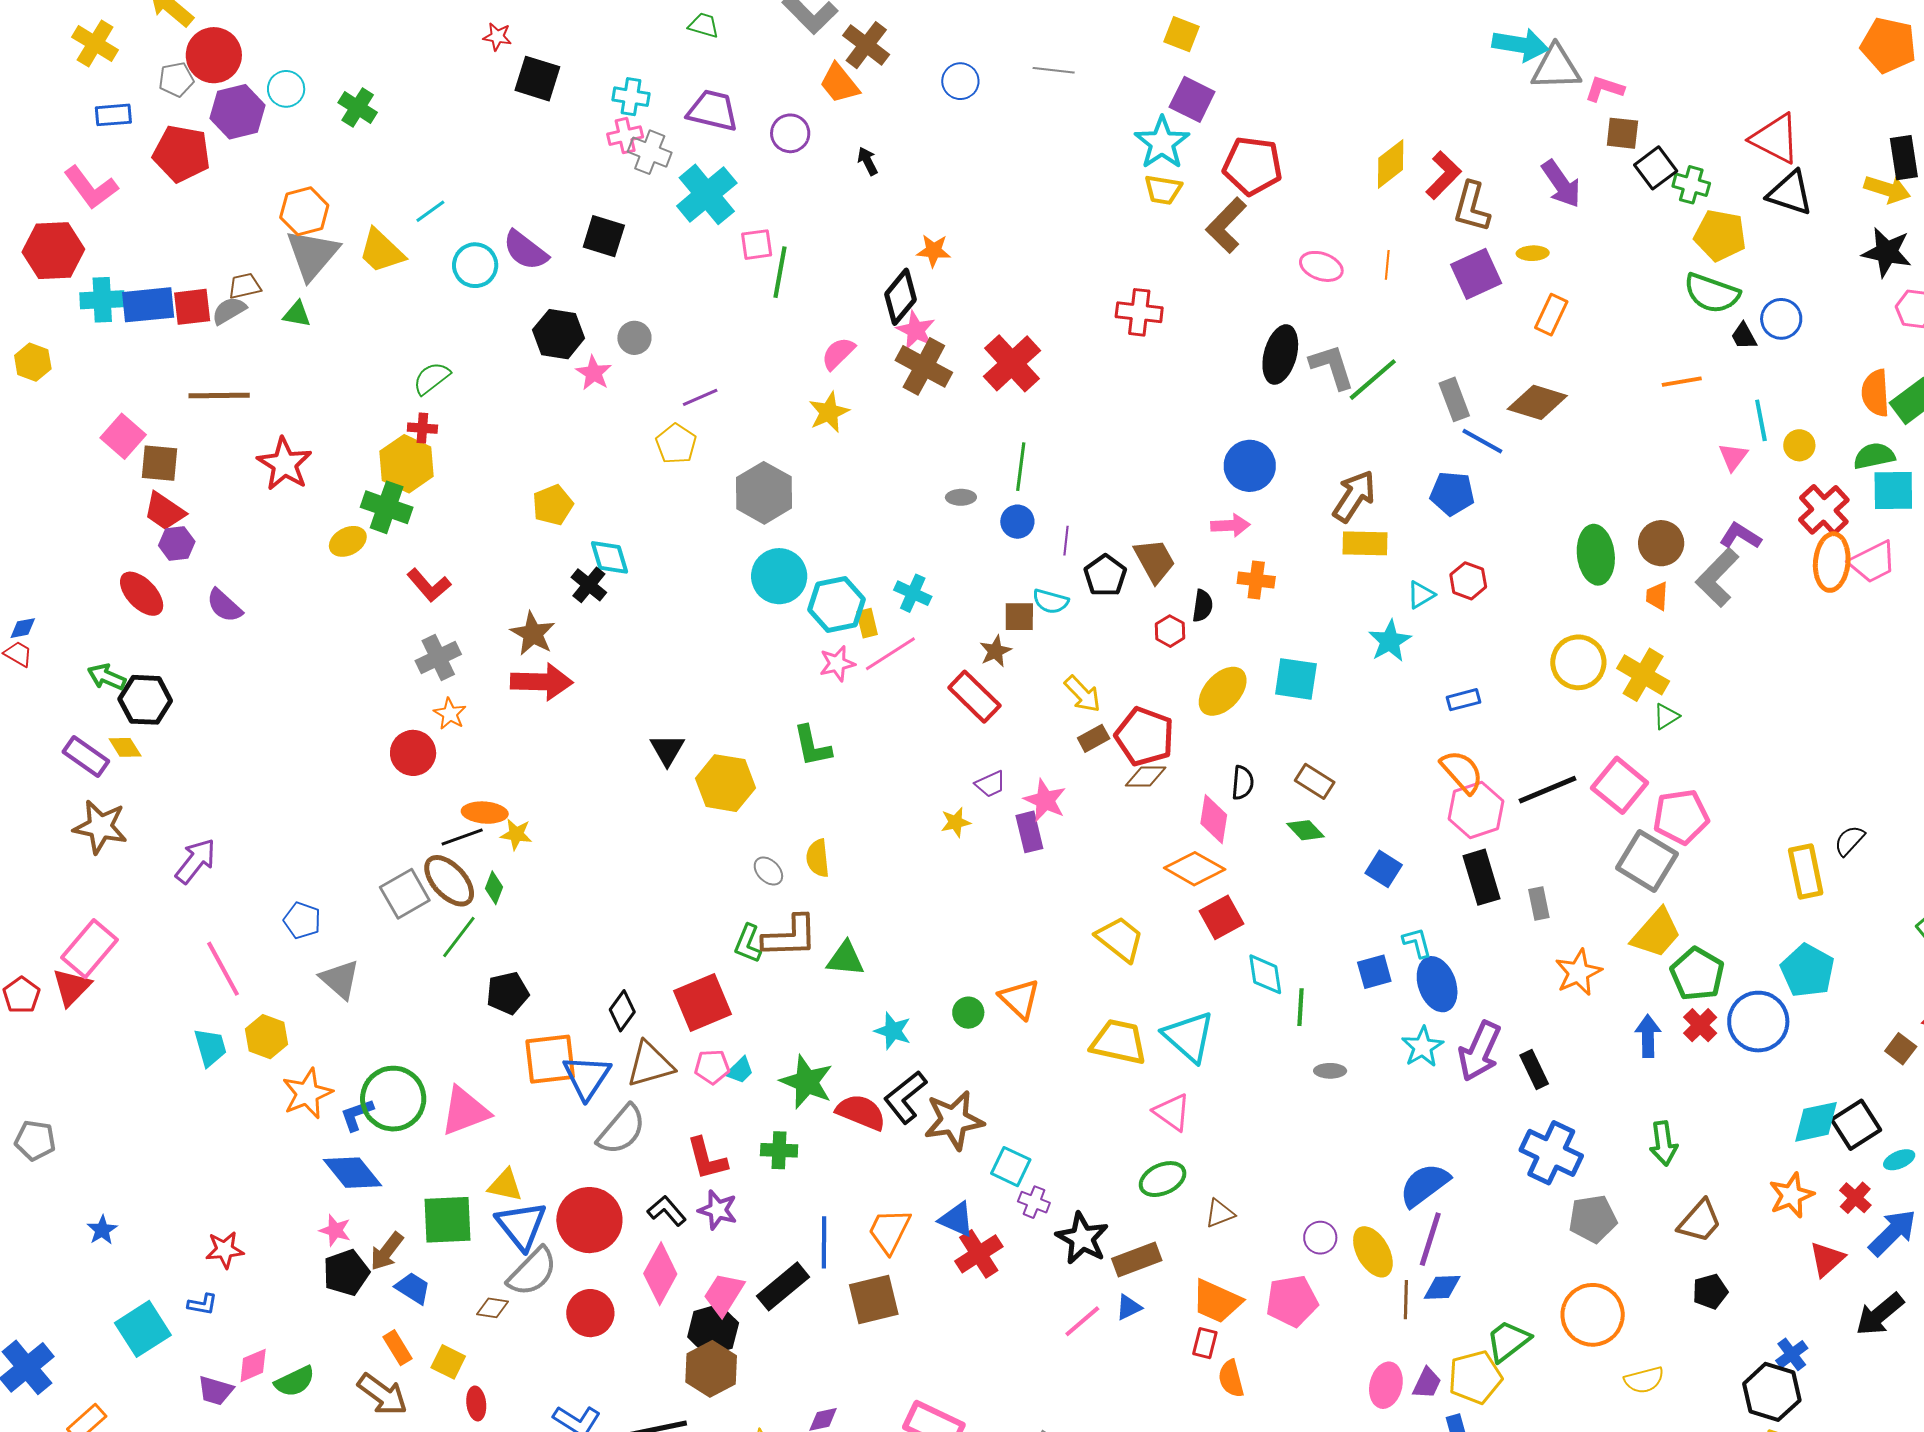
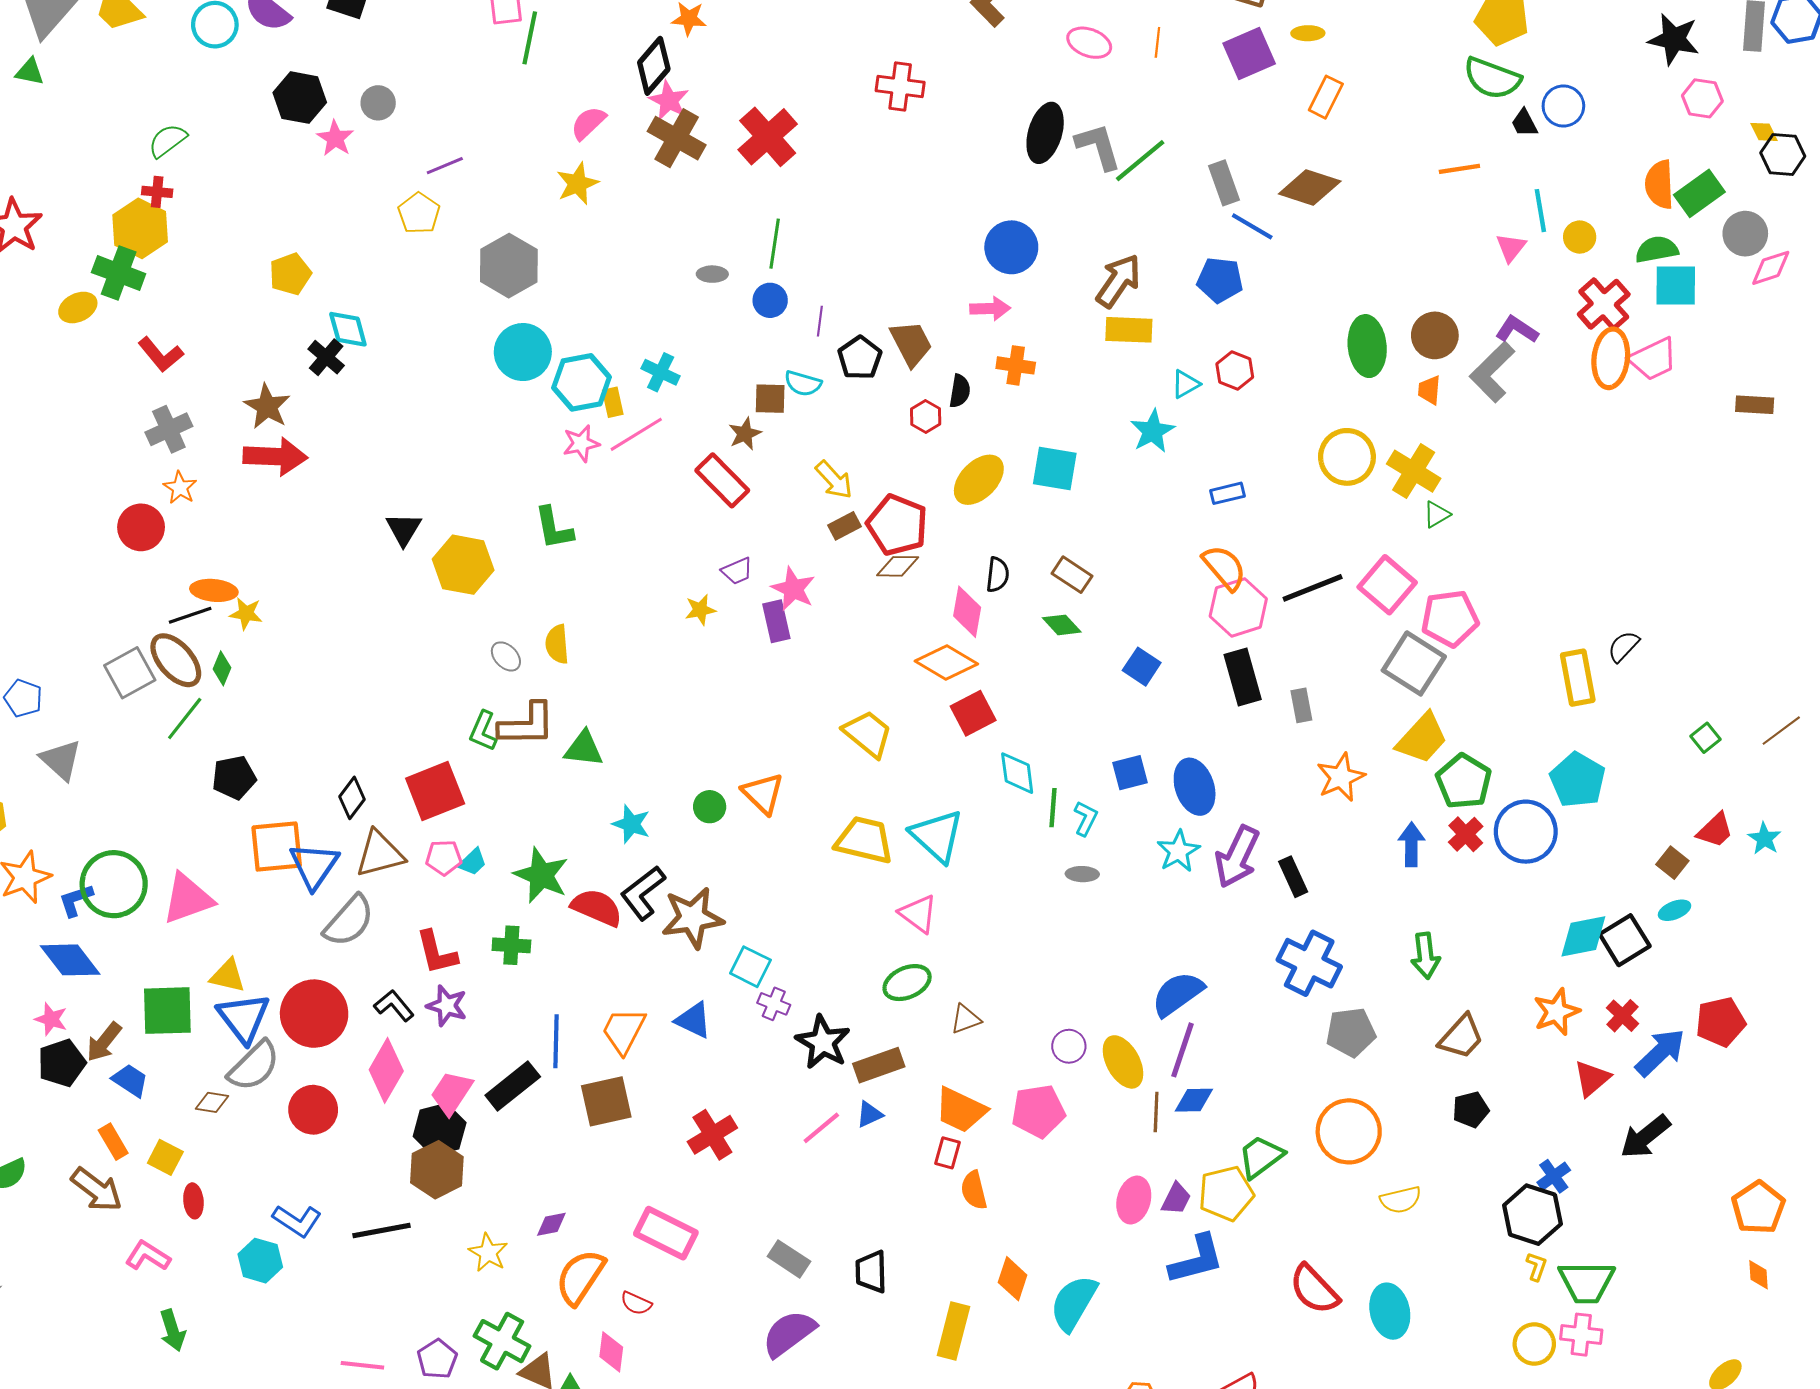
cyan L-shape: (1417, 943) -> (1086, 818), moved, turned 40
cyan ellipse: (1899, 1160) -> (1675, 910), moved
red cross: (979, 1254) -> (712, 1135), moved

